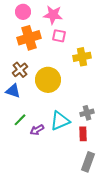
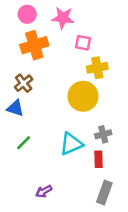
pink square: (59, 36) -> (83, 43), moved
yellow circle: (48, 80) -> (83, 96), moved
purple arrow: (37, 130) -> (44, 191), moved

